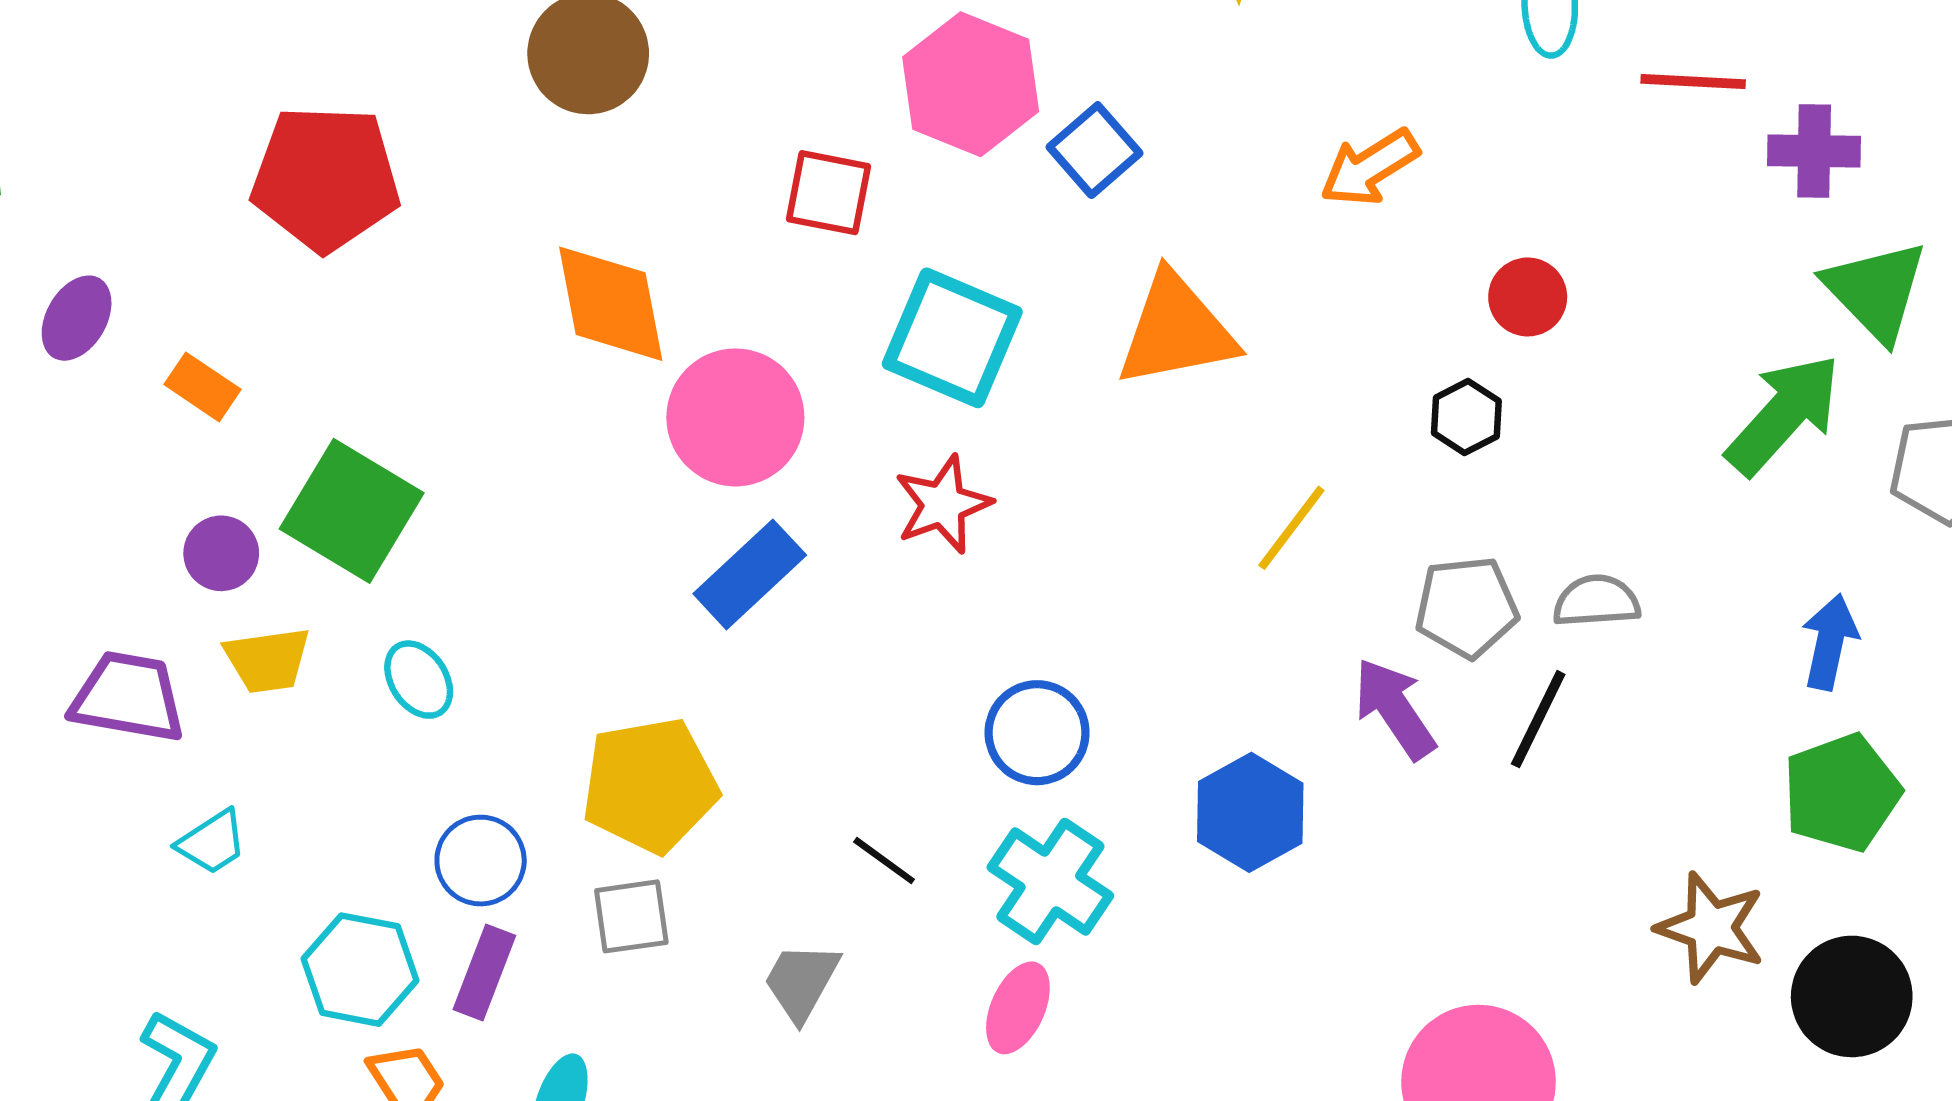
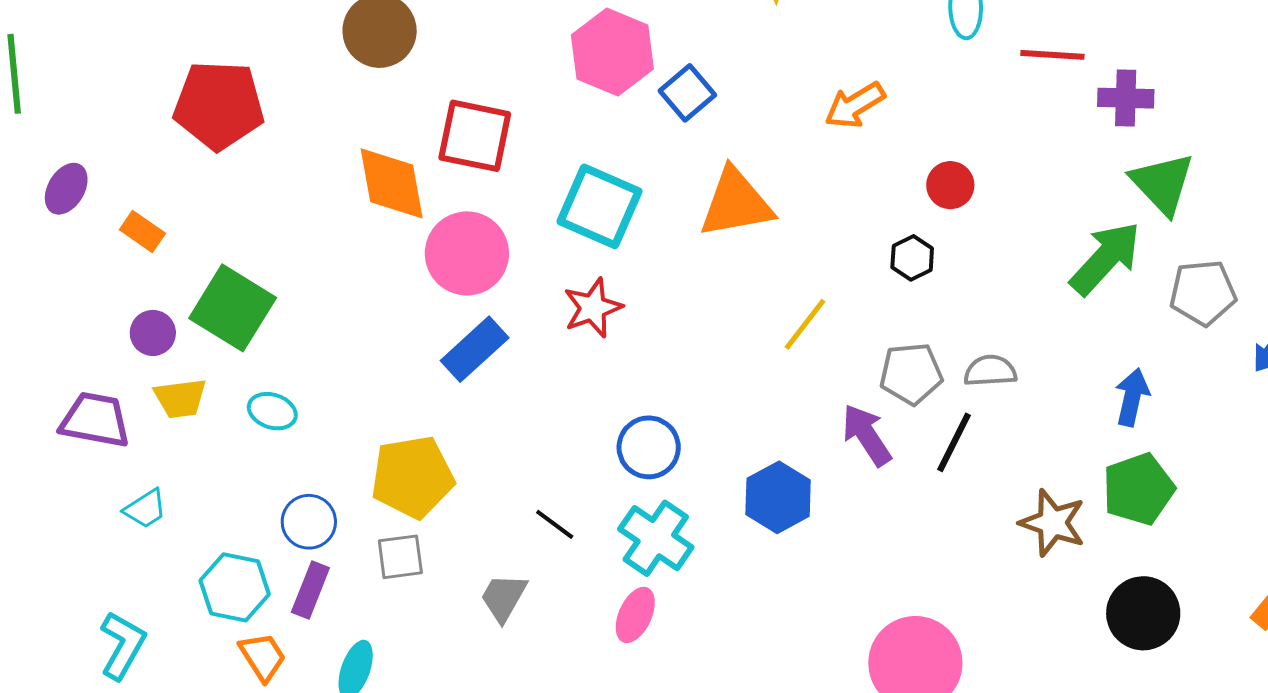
red square: (829, 193) -> (475, 136), moved, size x1.4
cyan ellipse: (419, 680) -> (272, 411), turned -39
brown star: (1711, 928) -> (1053, 523), moved

